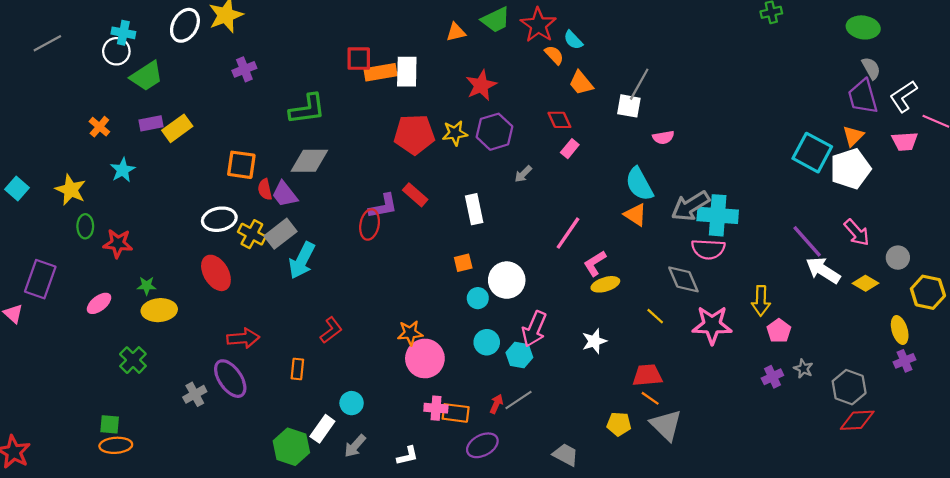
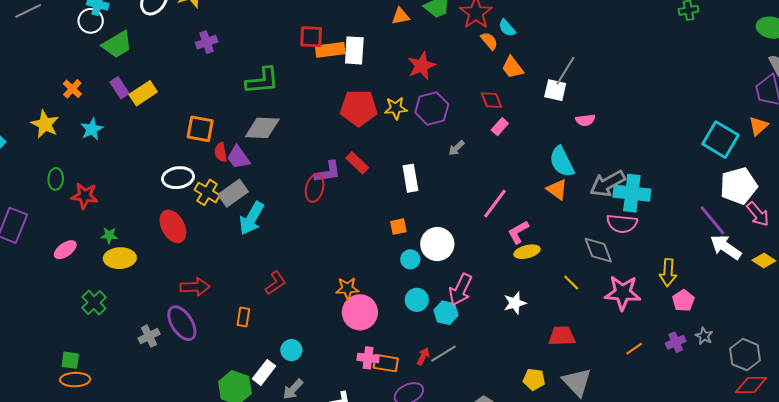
purple rectangle: (151, 123) -> (120, 88), turned 65
white pentagon: (850, 169) -> (739, 186), moved
yellow star: (71, 190) -> (45, 124), moved
orange line: (650, 398) -> (634, 349), moved, turned -72

